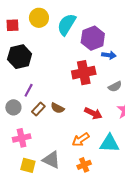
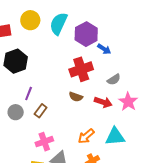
blue arrow: (109, 55) -> (104, 49), turned 32
brown semicircle: (58, 108) -> (76, 97), moved
red arrow: (93, 113) -> (103, 102), moved
pink cross: (22, 138) -> (44, 142), moved

